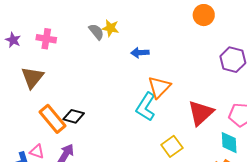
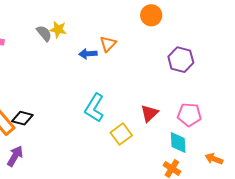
orange triangle: (159, 87) -> (108, 44), moved, size x0.7
red triangle: (201, 113) -> (149, 113), size x0.7
yellow square: (172, 146) -> (121, 134), moved

